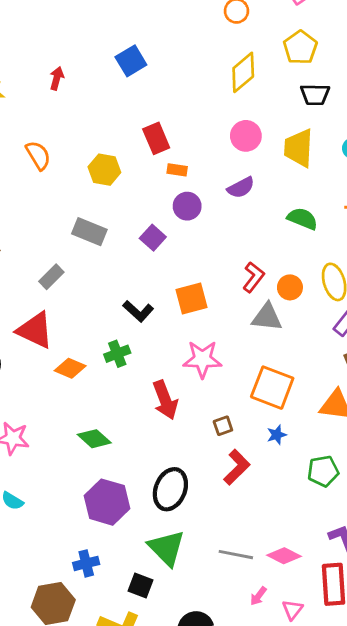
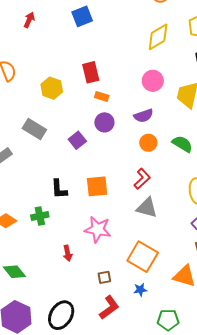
orange circle: (290, 287) -> (148, 143), moved
black L-shape: (138, 311) -> (59, 189), turned 35
red arrow: (165, 400) -> (68, 253), size x0.6

